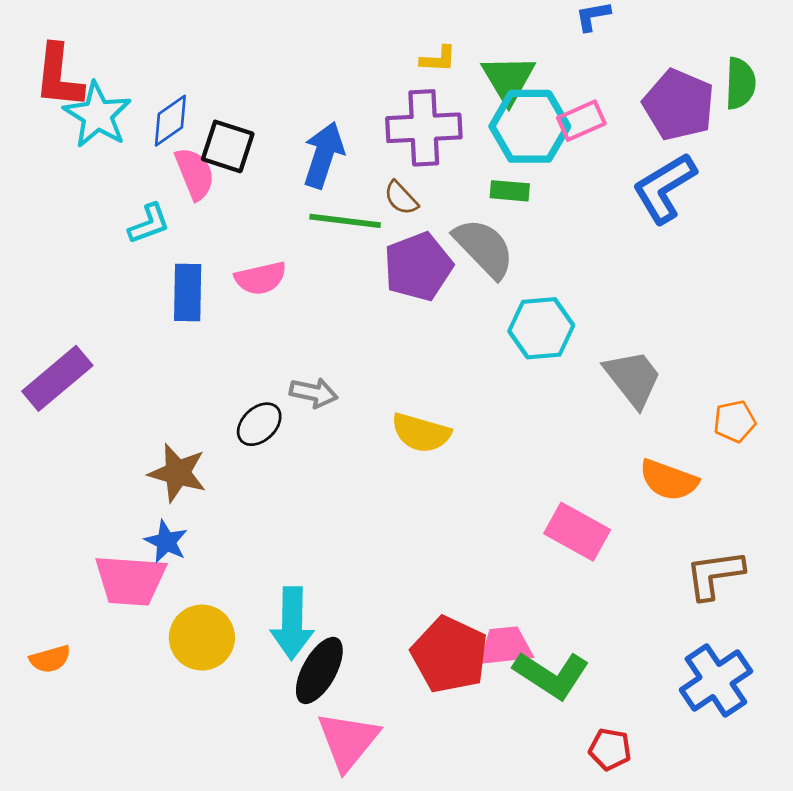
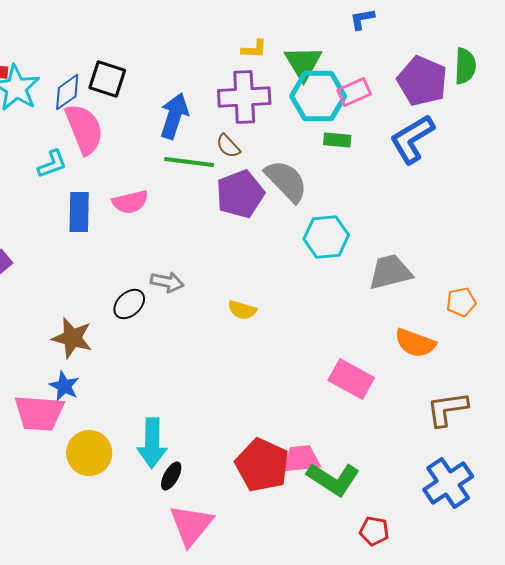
black square: (228, 146) -> (107, 79), moved
pink semicircle: (195, 174) -> (84, 129), size x1.4
green rectangle: (510, 191) -> (337, 140), moved
gray trapezoid: (633, 378) -> (390, 272), turned -66
yellow semicircle: (421, 433) -> (242, 310), size x0.7
black ellipse: (319, 670) -> (171, 476), size x0.6

